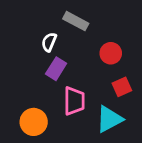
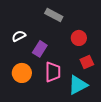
white semicircle: (49, 42) -> (19, 36), moved, turned 40
orange circle: (34, 122) -> (22, 73), moved

